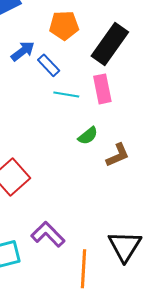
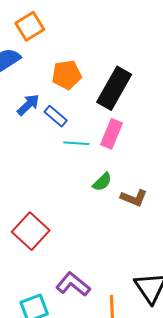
pink rectangle: (102, 89) -> (112, 134), turned 40
brown L-shape: (118, 155) -> (134, 198), turned 52

